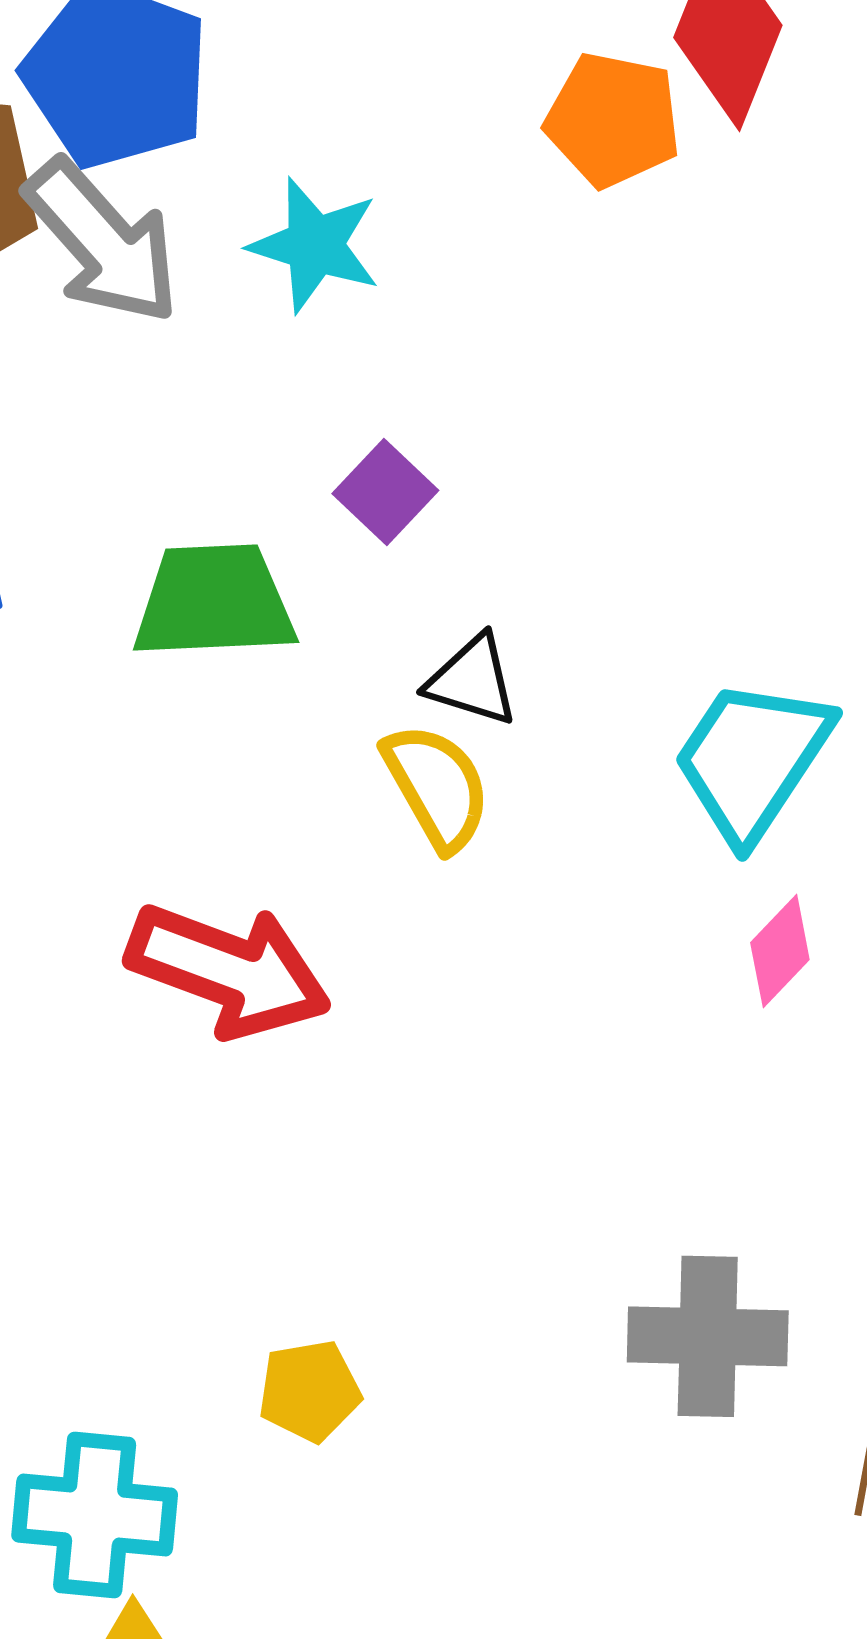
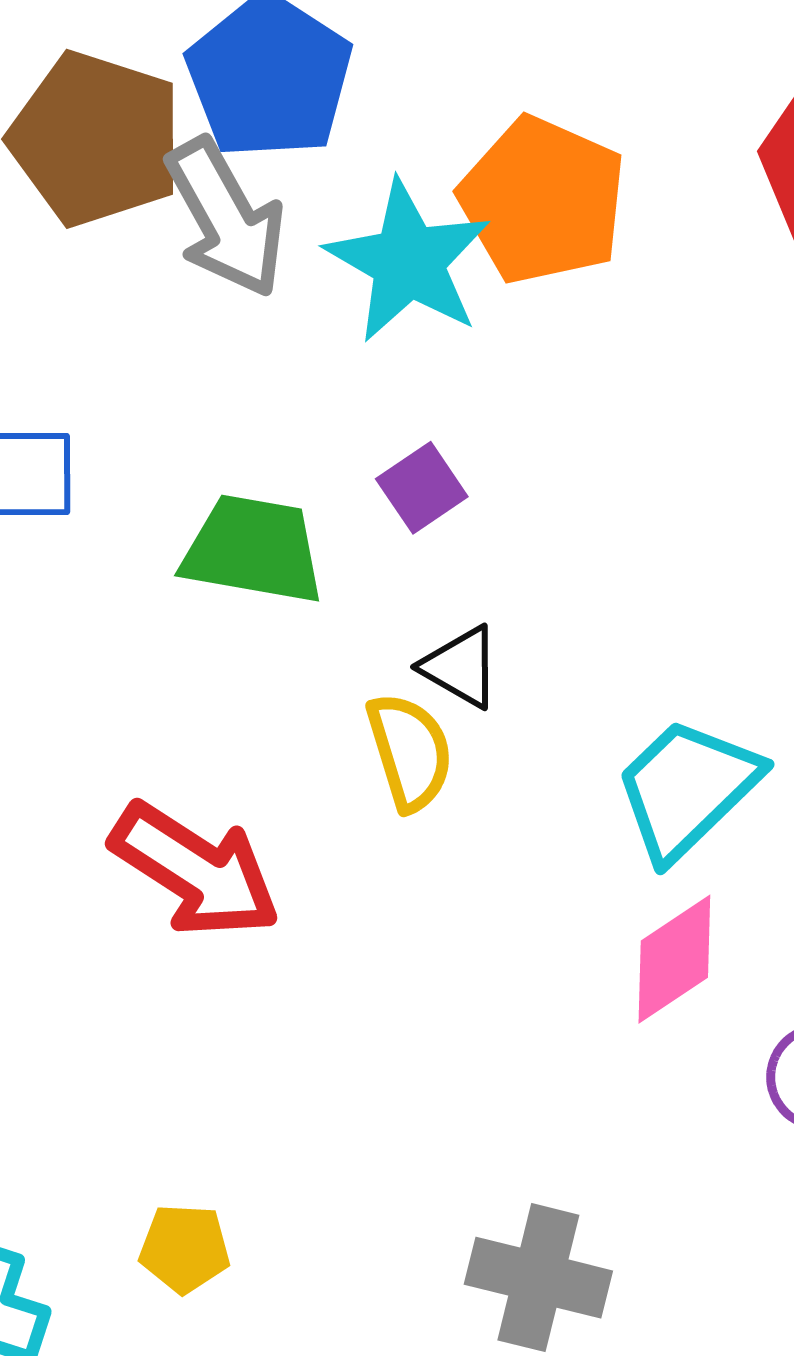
orange pentagon: (613, 120) -> (543, 200), moved, size x1.4
cyan star: (315, 245) -> (408, 261), size x1.4
pink diamond: (780, 951) -> (674, 959), size x1.4

